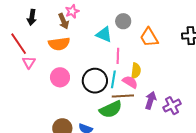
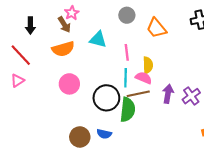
cyan triangle: (104, 34) -> (98, 39), moved
pink triangle: (29, 62) -> (17, 81), moved, turned 32
black circle: (95, 81) -> (106, 98), moved
green semicircle: (111, 109) -> (128, 110), turned -50

